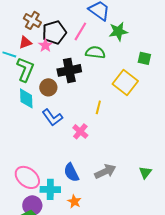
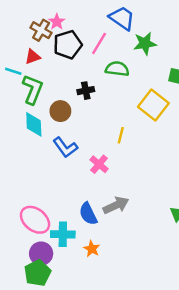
pink star: (45, 45) -> (57, 22), moved
black cross: (69, 70) -> (86, 91), size x0.6
gray arrow: (105, 171) -> (116, 205), moved

